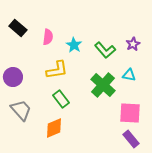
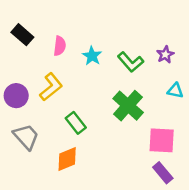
yellow L-shape: (57, 70) -> (51, 87), moved, turned -30
cyan triangle: (129, 75) -> (175, 91), moved

